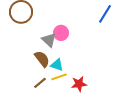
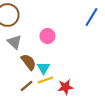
gray triangle: (49, 40) -> (14, 42), moved
cyan triangle: (57, 65) -> (44, 68), turned 40

